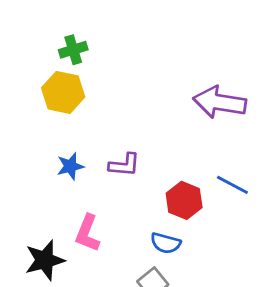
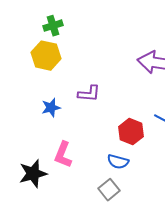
purple L-shape: (124, 165) -> (89, 94), moved

